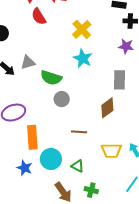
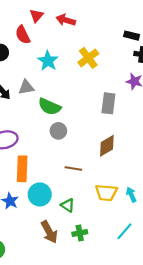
red semicircle: (39, 16) -> (23, 35), moved
cyan star: (83, 58) -> (48, 61), moved
gray rectangle: (119, 80) -> (108, 103), moved
green cross: (91, 190) -> (80, 233), turned -32

